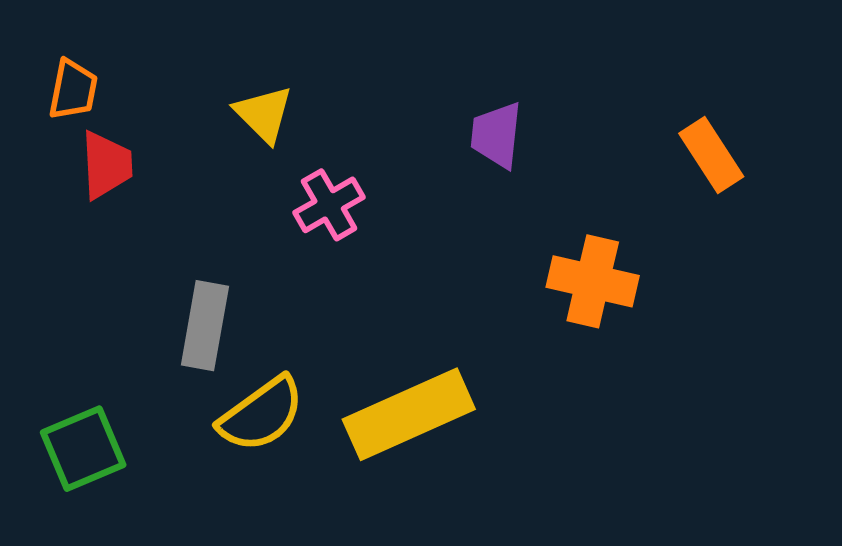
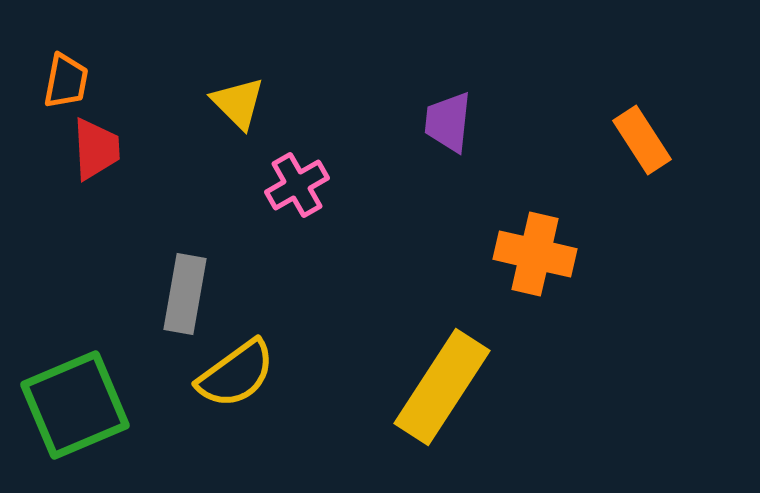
yellow rectangle: (409, 414) -> (442, 387), moved, turned -33
green square: (83, 449) -> (75, 405), size x1.4

